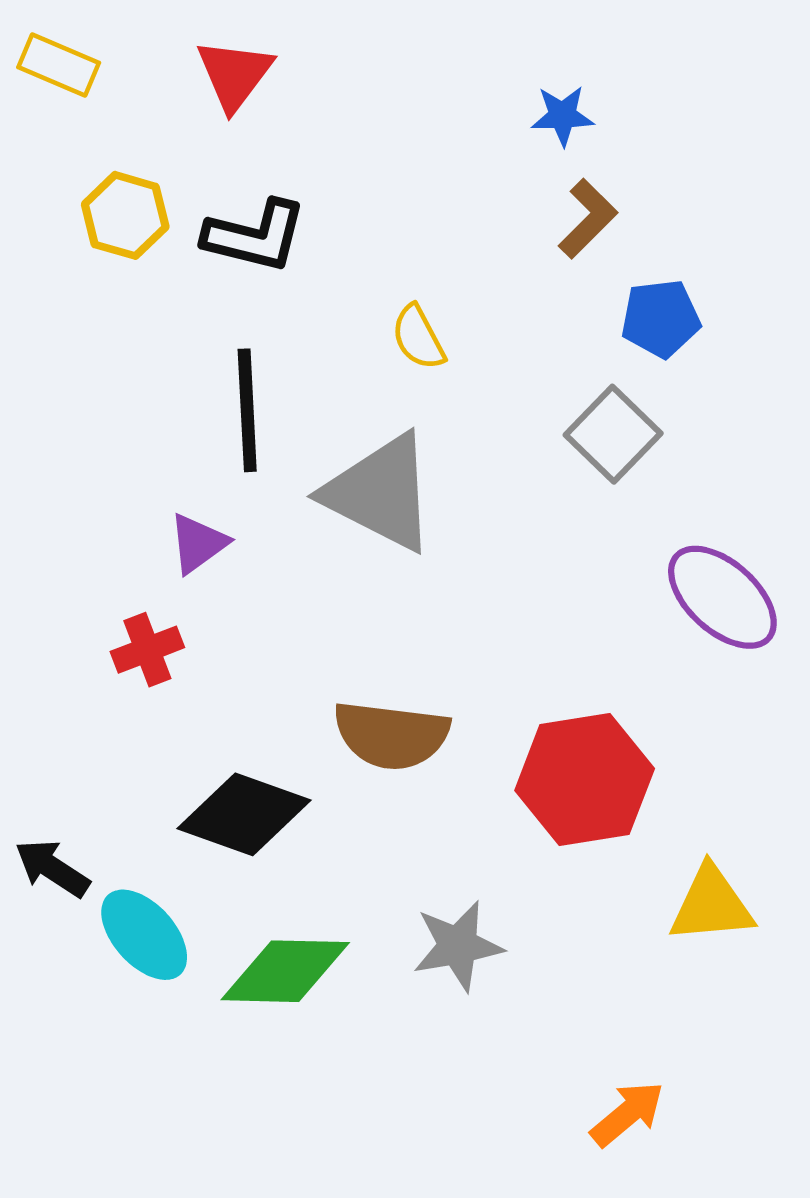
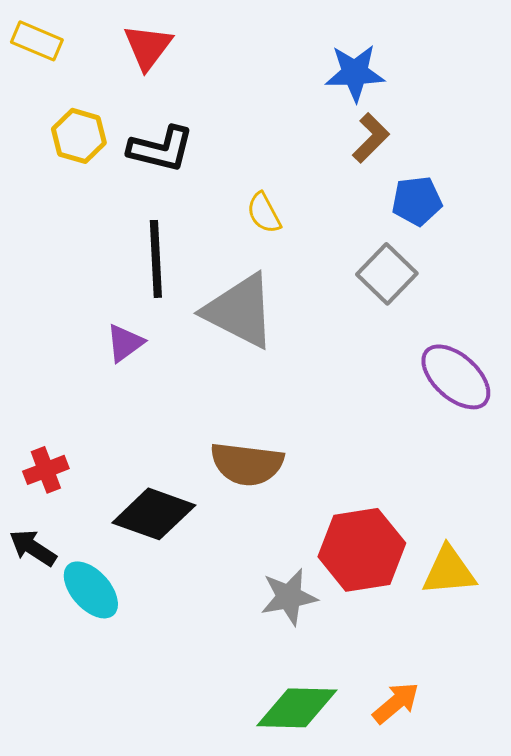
blue star: (562, 116) -> (355, 73), size x1.5
red cross: (147, 650) -> (46, 470), moved
red hexagon: (585, 779) -> (362, 550), moved
green diamond: (285, 971) -> (297, 708), moved

